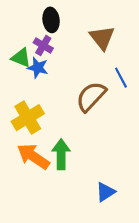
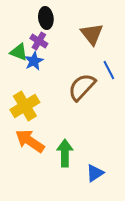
blue star: (38, 68) -> (34, 61), turned 30
green arrow: (61, 154) -> (65, 153), moved

